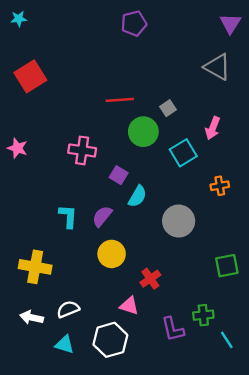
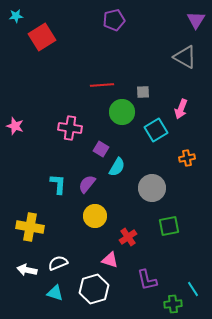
red square: (30, 76) -> (42, 37), moved
gray square: (168, 108) -> (143, 92), turned 32
green square: (227, 266) -> (169, 226), moved
green cross: (203, 315) -> (173, 304), moved

